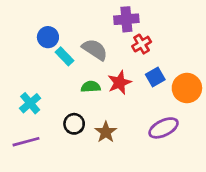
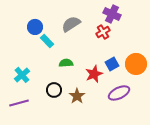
purple cross: (126, 19) -> (112, 14), moved, turned 30
gray semicircle: (95, 50) -> (71, 24), moved, turned -66
blue square: (155, 77) -> (112, 64), moved
red star: (120, 83) -> (94, 74), moved

